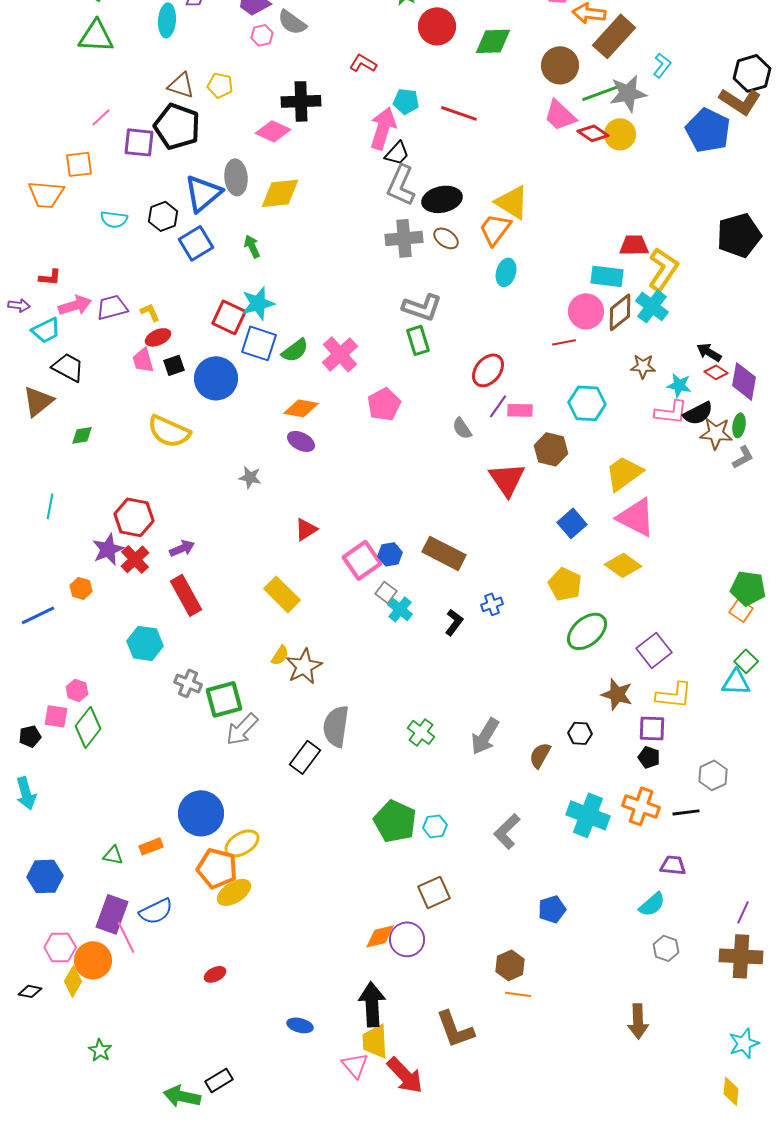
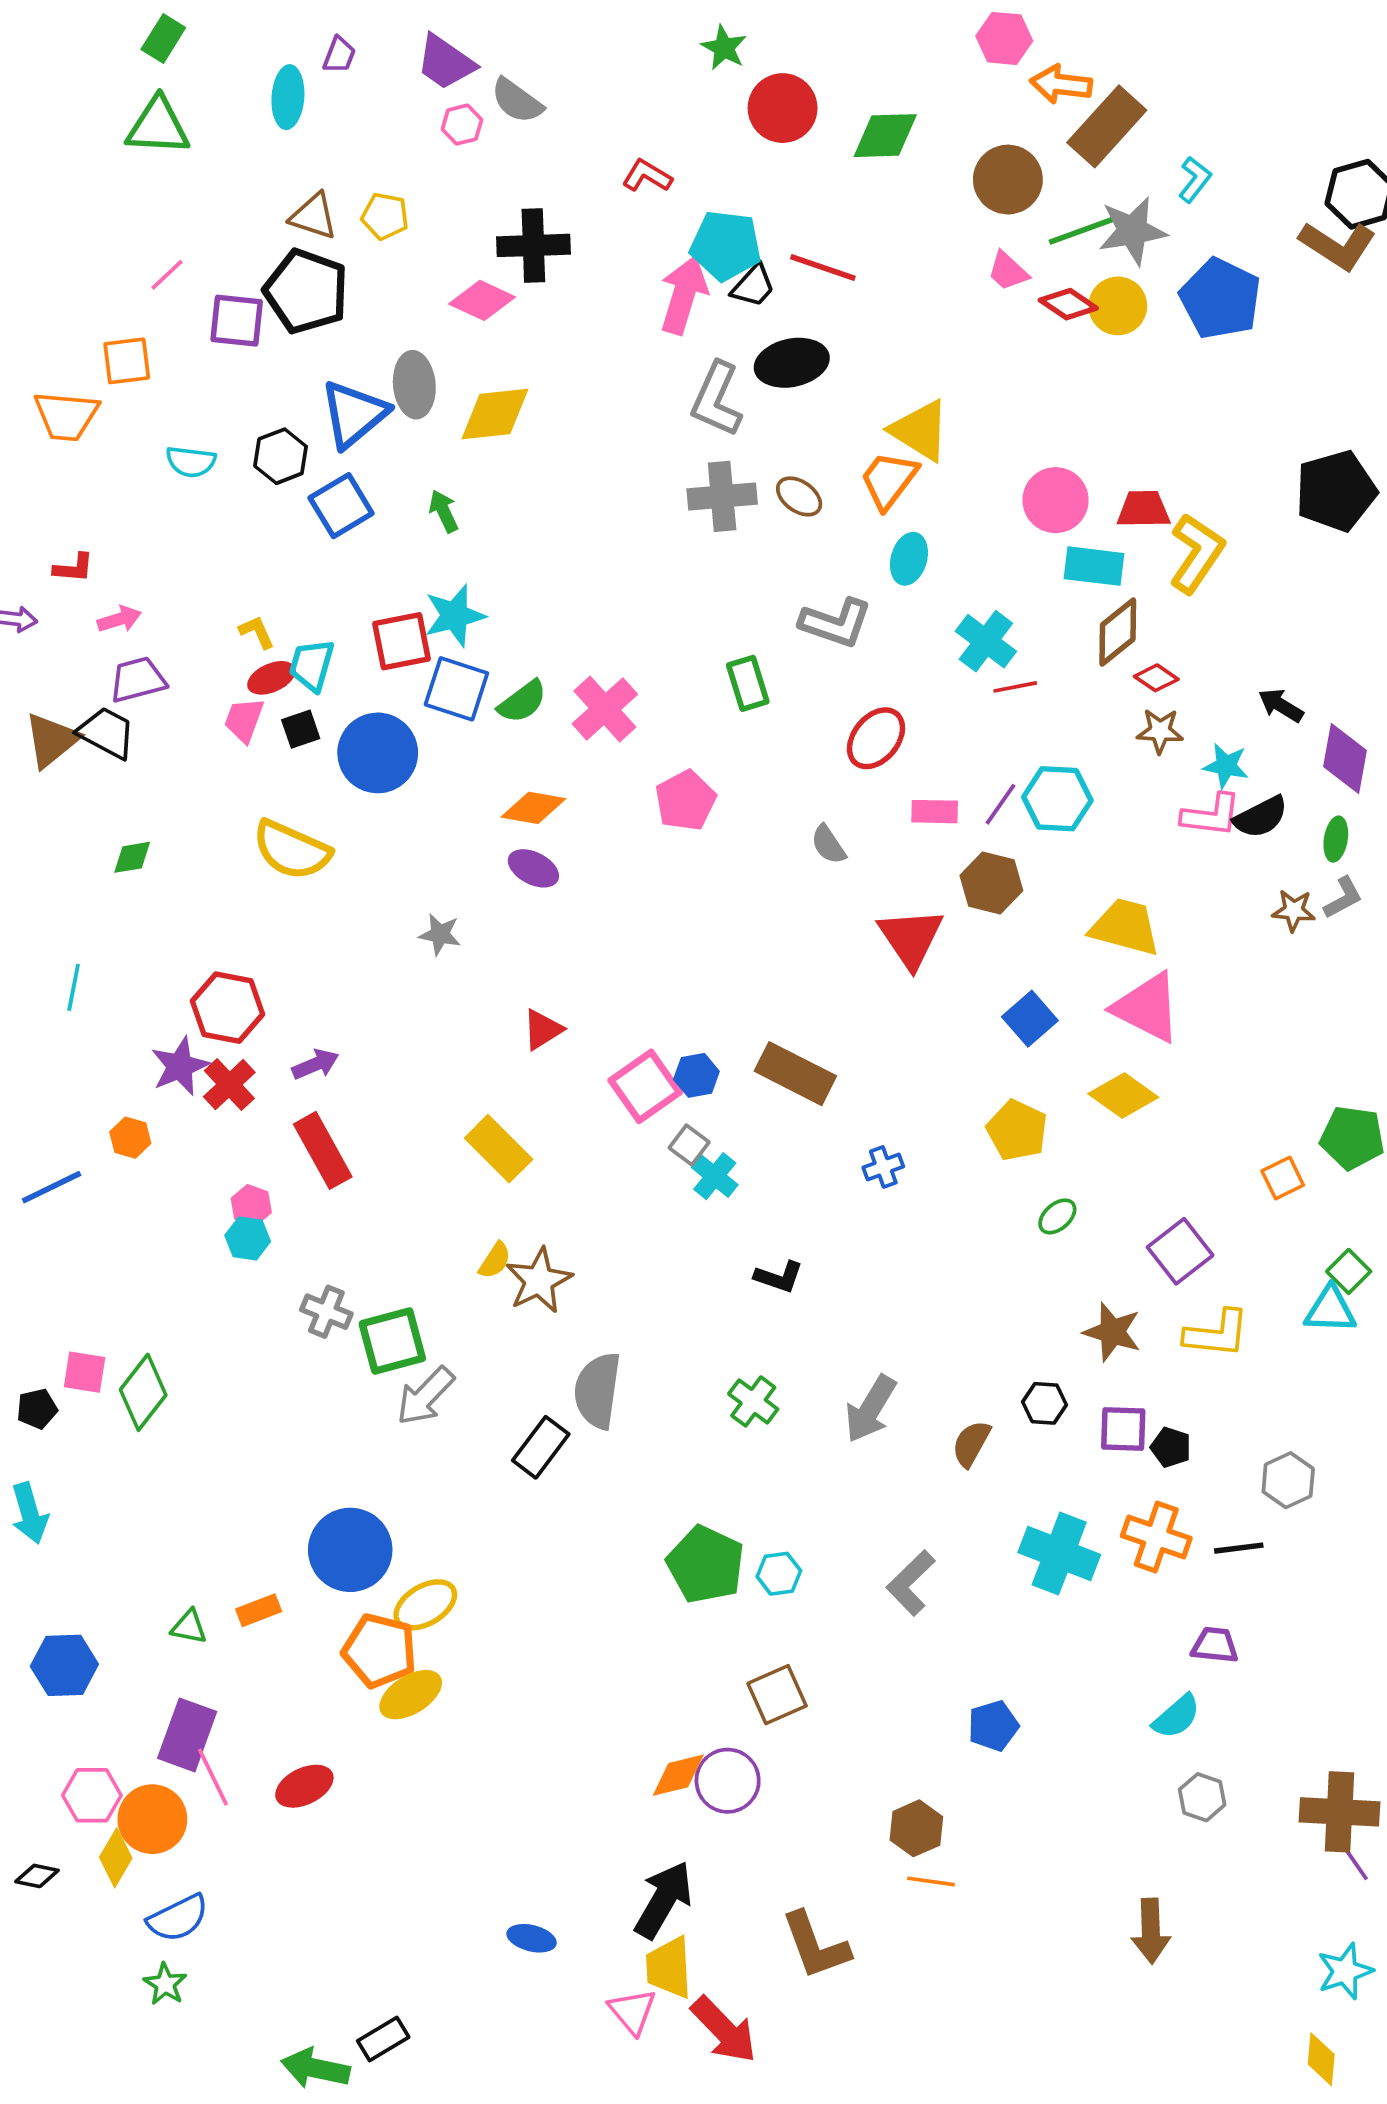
cyan pentagon: (406, 101) -> (726, 245), size x1.5
pink trapezoid: (560, 115) -> (1008, 271), size x0.7
blue pentagon: (708, 130) -> (1220, 299), moved
black trapezoid: (397, 153) -> (753, 286), moved
black ellipse: (442, 199) -> (792, 363), moved
pink arrow: (75, 305) -> (119, 619), size x0.7
cyan cross: (652, 306) -> (986, 641), moved
purple trapezoid: (112, 307) -> (138, 680), moved
gray L-shape: (422, 307) -> (836, 623), moved
pink circle: (586, 311) -> (1056, 500), moved
red square: (229, 317) -> (401, 641), turned -36
cyan trapezoid: (46, 330) -> (312, 665), moved, turned 132
pink trapezoid: (143, 360) -> (244, 720), turned 36
red diamond: (716, 372) -> (1156, 678), moved
brown triangle: (38, 401) -> (52, 740), moved
purple line: (498, 406) -> (1001, 804), moved
brown star: (716, 433) -> (1294, 910), moved, size x0.7
yellow trapezoid: (624, 473) -> (1125, 927), turned 51
orange square: (741, 610) -> (1283, 1178), moved, turned 30
black L-shape: (454, 622) -> (779, 1277), moved, turned 72
green ellipse: (587, 631) -> (1057, 1216), size x0.5
cyan hexagon: (145, 643) -> (248, 1238), size x0.7
pink hexagon: (77, 690) -> (251, 1205), moved
purple square: (652, 728) -> (1123, 1429), moved
blue semicircle: (156, 911) -> (178, 1918), moved
purple line: (743, 912) -> (1354, 1861), moved, turned -60
red ellipse: (215, 974) -> (304, 1786), moved, size x1.4
black arrow: (372, 1004) -> (663, 1900), turned 33

